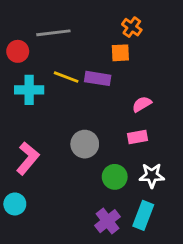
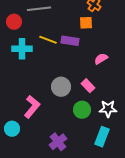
pink rectangle: (138, 137) -> (88, 86), moved, turned 56
pink L-shape: (28, 158) -> (32, 107), moved
purple cross: (108, 221) -> (58, 142), moved

